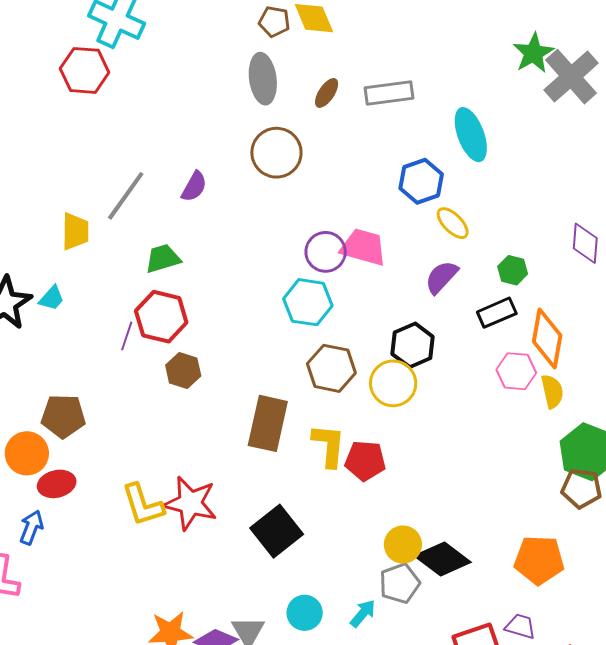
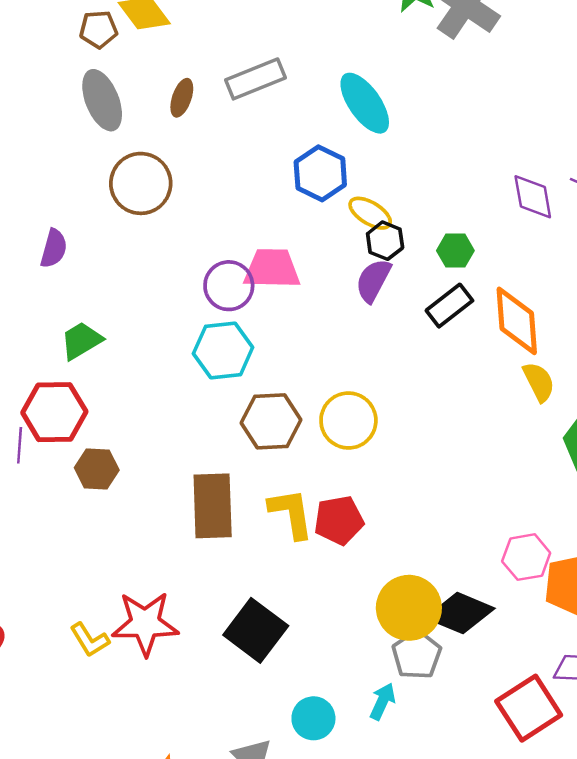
green trapezoid: (163, 258) -> (81, 341), moved
black hexagon: (413, 345) -> (385, 241), moved, size x0.7
pink hexagon: (516, 371) -> (526, 557), moved
yellow L-shape: (143, 505) -> (90, 640), size x0.7
yellow circle: (403, 545) -> (409, 608), size x1.4

